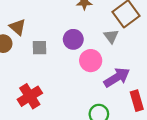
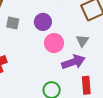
gray triangle: (111, 36) -> (82, 41), moved

